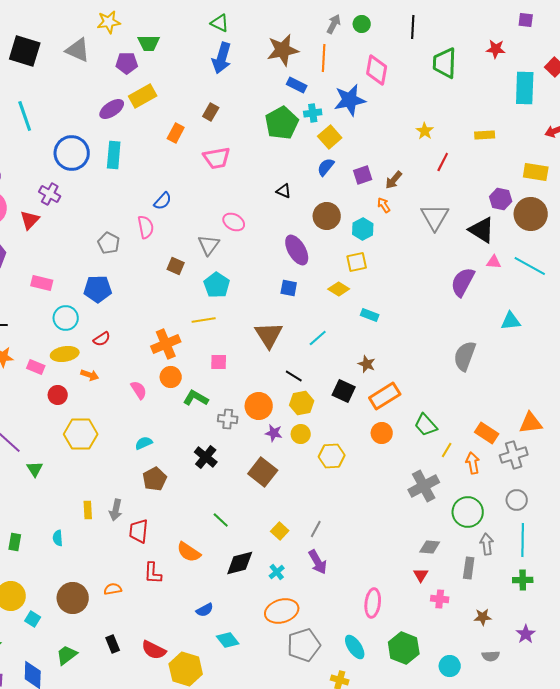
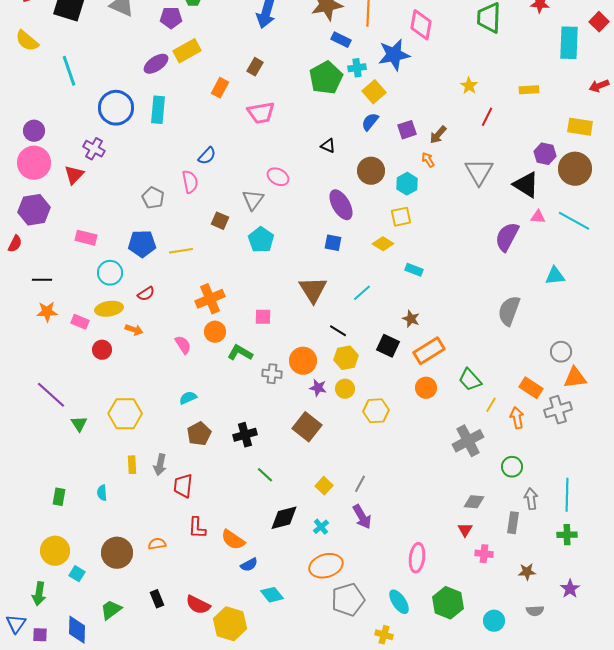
yellow line: (204, 320) -> (181, 251), moved
yellow hexagon: (81, 434) -> (125, 414), moved
black cross: (206, 457) -> (245, 435), moved, turned 35
gray circle: (517, 500) -> (561, 352), moved
green circle: (468, 512) -> (512, 467), size x0.7
orange semicircle: (189, 552) -> (233, 540), moved

